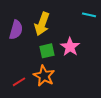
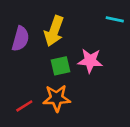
pink star: (70, 47) -> (90, 61), turned -30
orange star: (44, 76) -> (57, 98), turned -30

